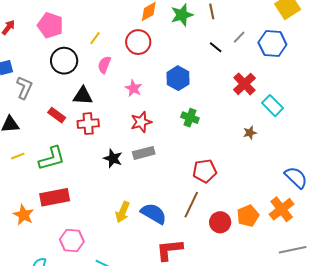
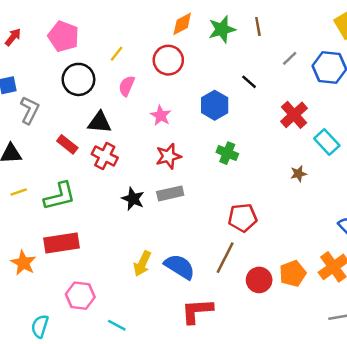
black line: (216, 47) -> (249, 82), moved
red cross: (88, 124) -> (105, 156), turned 30

